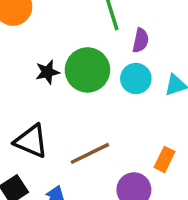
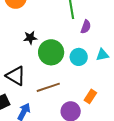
green circle: (87, 70) -> (51, 52), moved
cyan circle: (136, 79) -> (79, 57), moved

